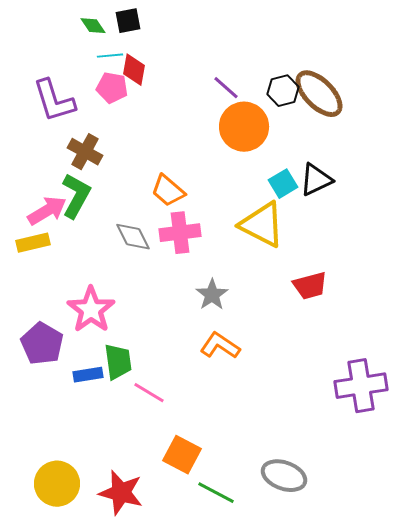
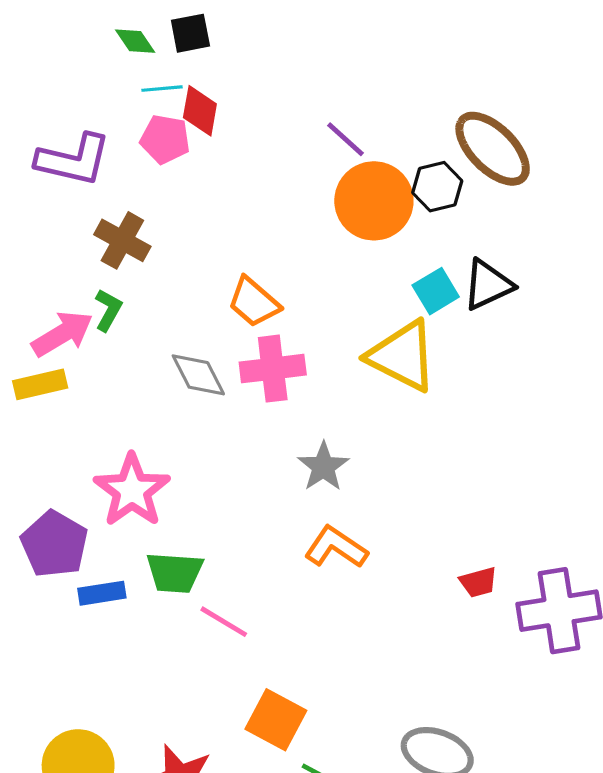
black hexagon: (283, 91) -> (437, 187), moved
purple L-shape: (54, 101) -> (73, 160), turned -60
green L-shape: (76, 196) -> (108, 310), size x0.6
red trapezoid: (310, 286) -> (478, 582), moved, size x0.7
green trapezoid: (118, 362) -> (175, 573), turned 102
blue rectangle: (88, 375) -> (102, 593), moved

